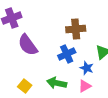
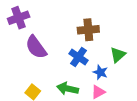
blue cross: (67, 54) -> (79, 57), turned -30

